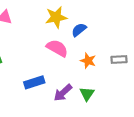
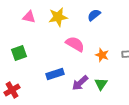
yellow star: (56, 17) -> (58, 17), moved
blue semicircle: (79, 30) -> (94, 15), moved

